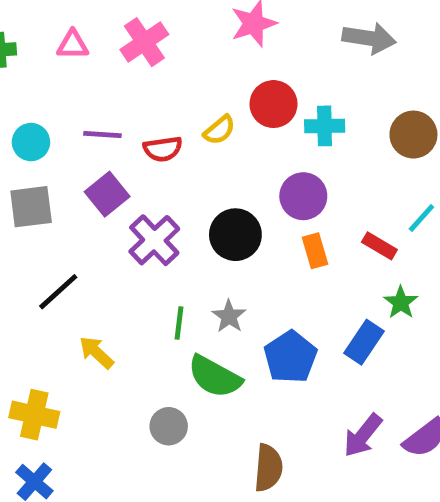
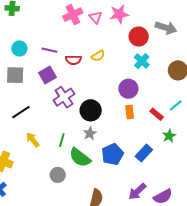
pink triangle: (73, 45) -> (96, 17), moved, turned 40
red circle: (273, 104) -> (139, 37), moved
cyan cross: (325, 126) -> (142, 61), turned 35
black circle: (235, 235) -> (91, 110), moved
green star: (401, 302) -> (169, 136), moved
green line: (179, 323) -> (62, 140), moved

